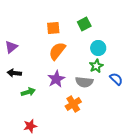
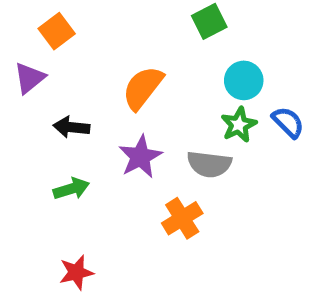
orange square: (53, 28) -> (57, 31), moved, turned -32
black arrow: (14, 73) -> (71, 127), moved
blue semicircle: (116, 79) -> (288, 122), moved

